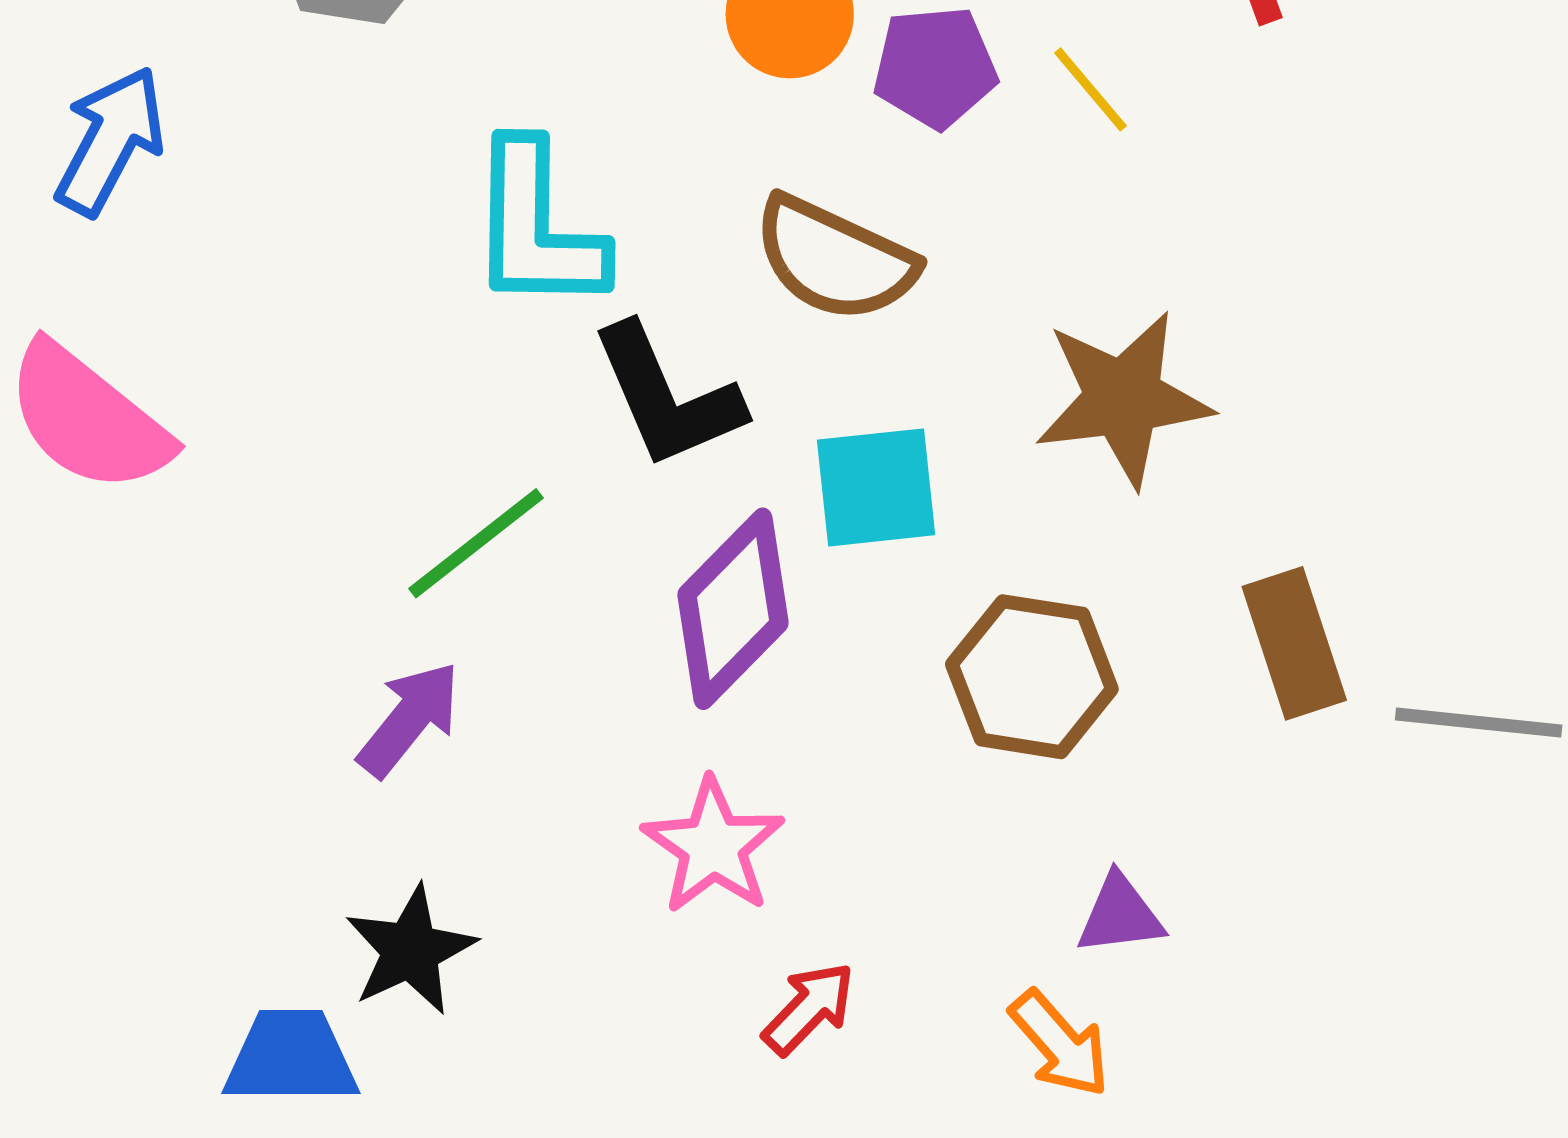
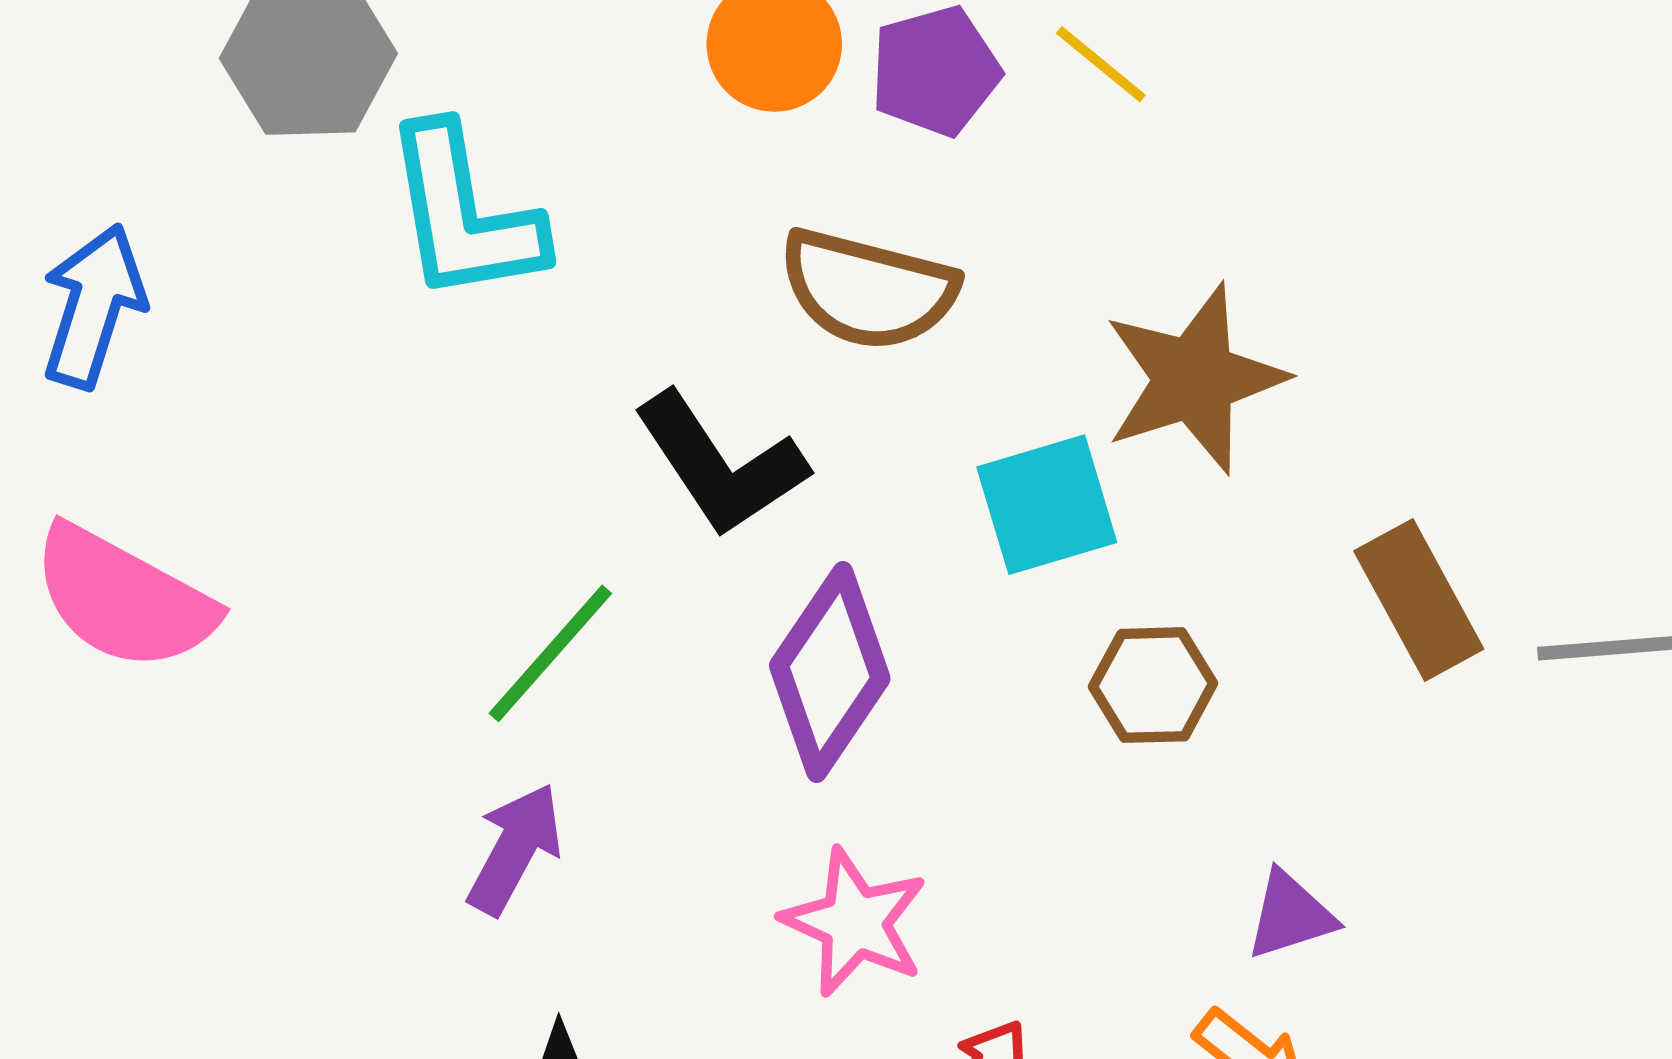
cyan L-shape: (537, 227) -> (464, 214), moved
cyan square: (876, 487) -> (1047, 505), moved
brown hexagon: (1032, 677) -> (1153, 685), size x0.7

